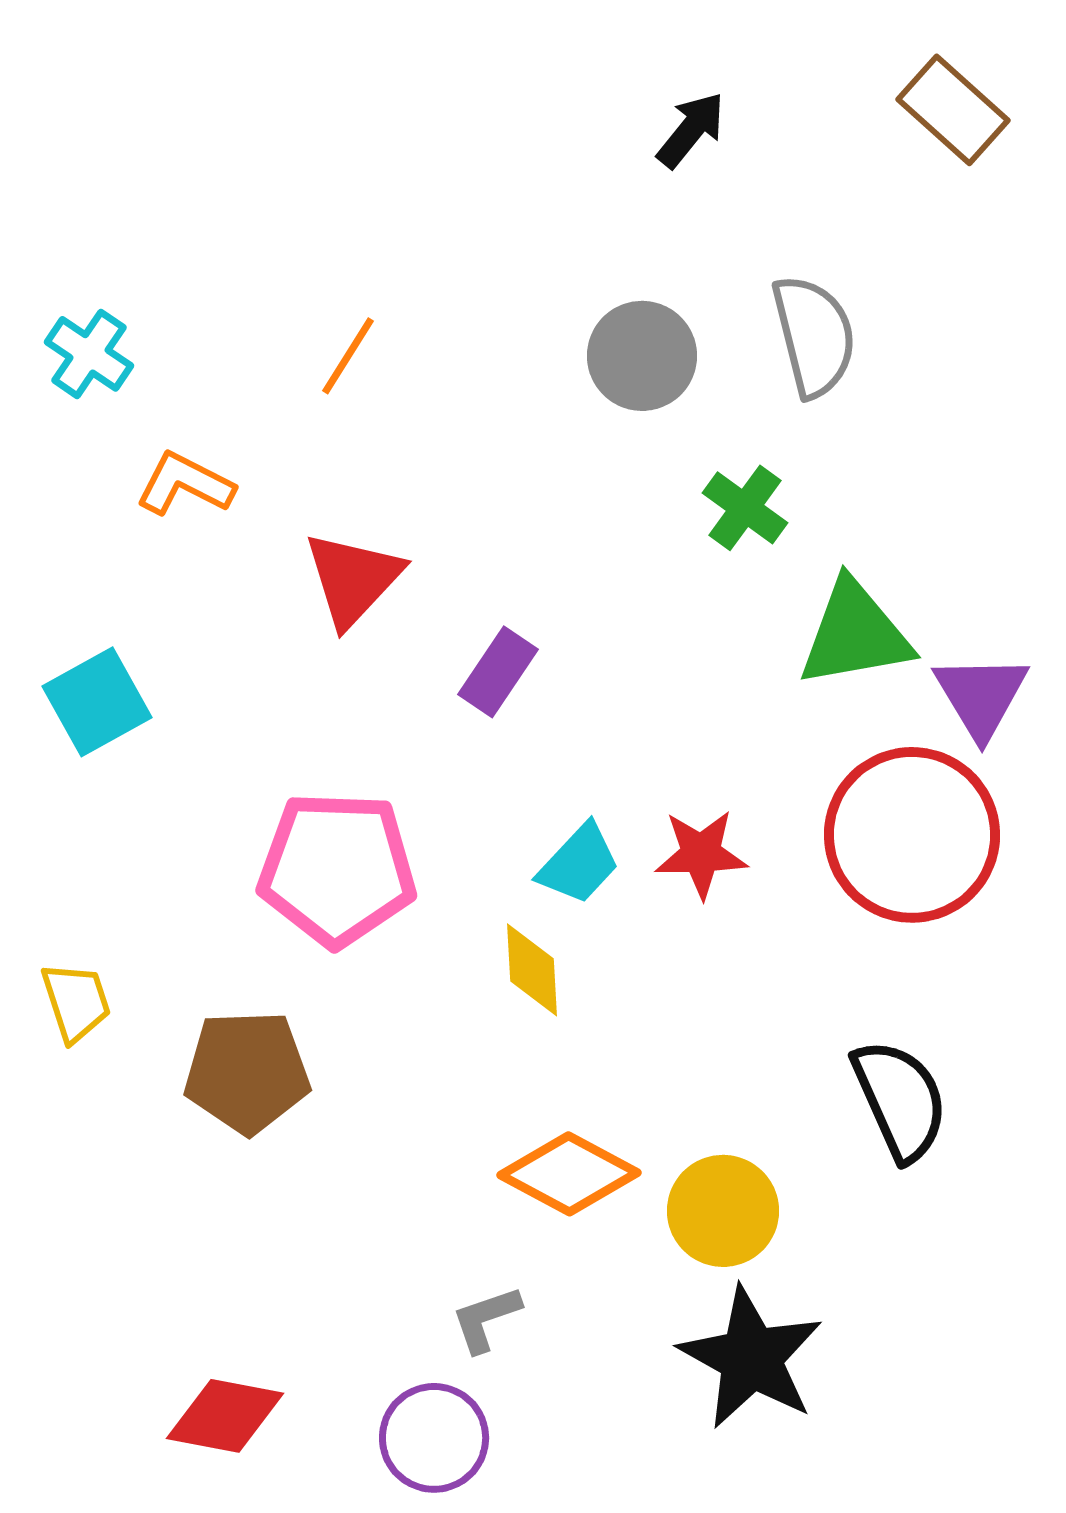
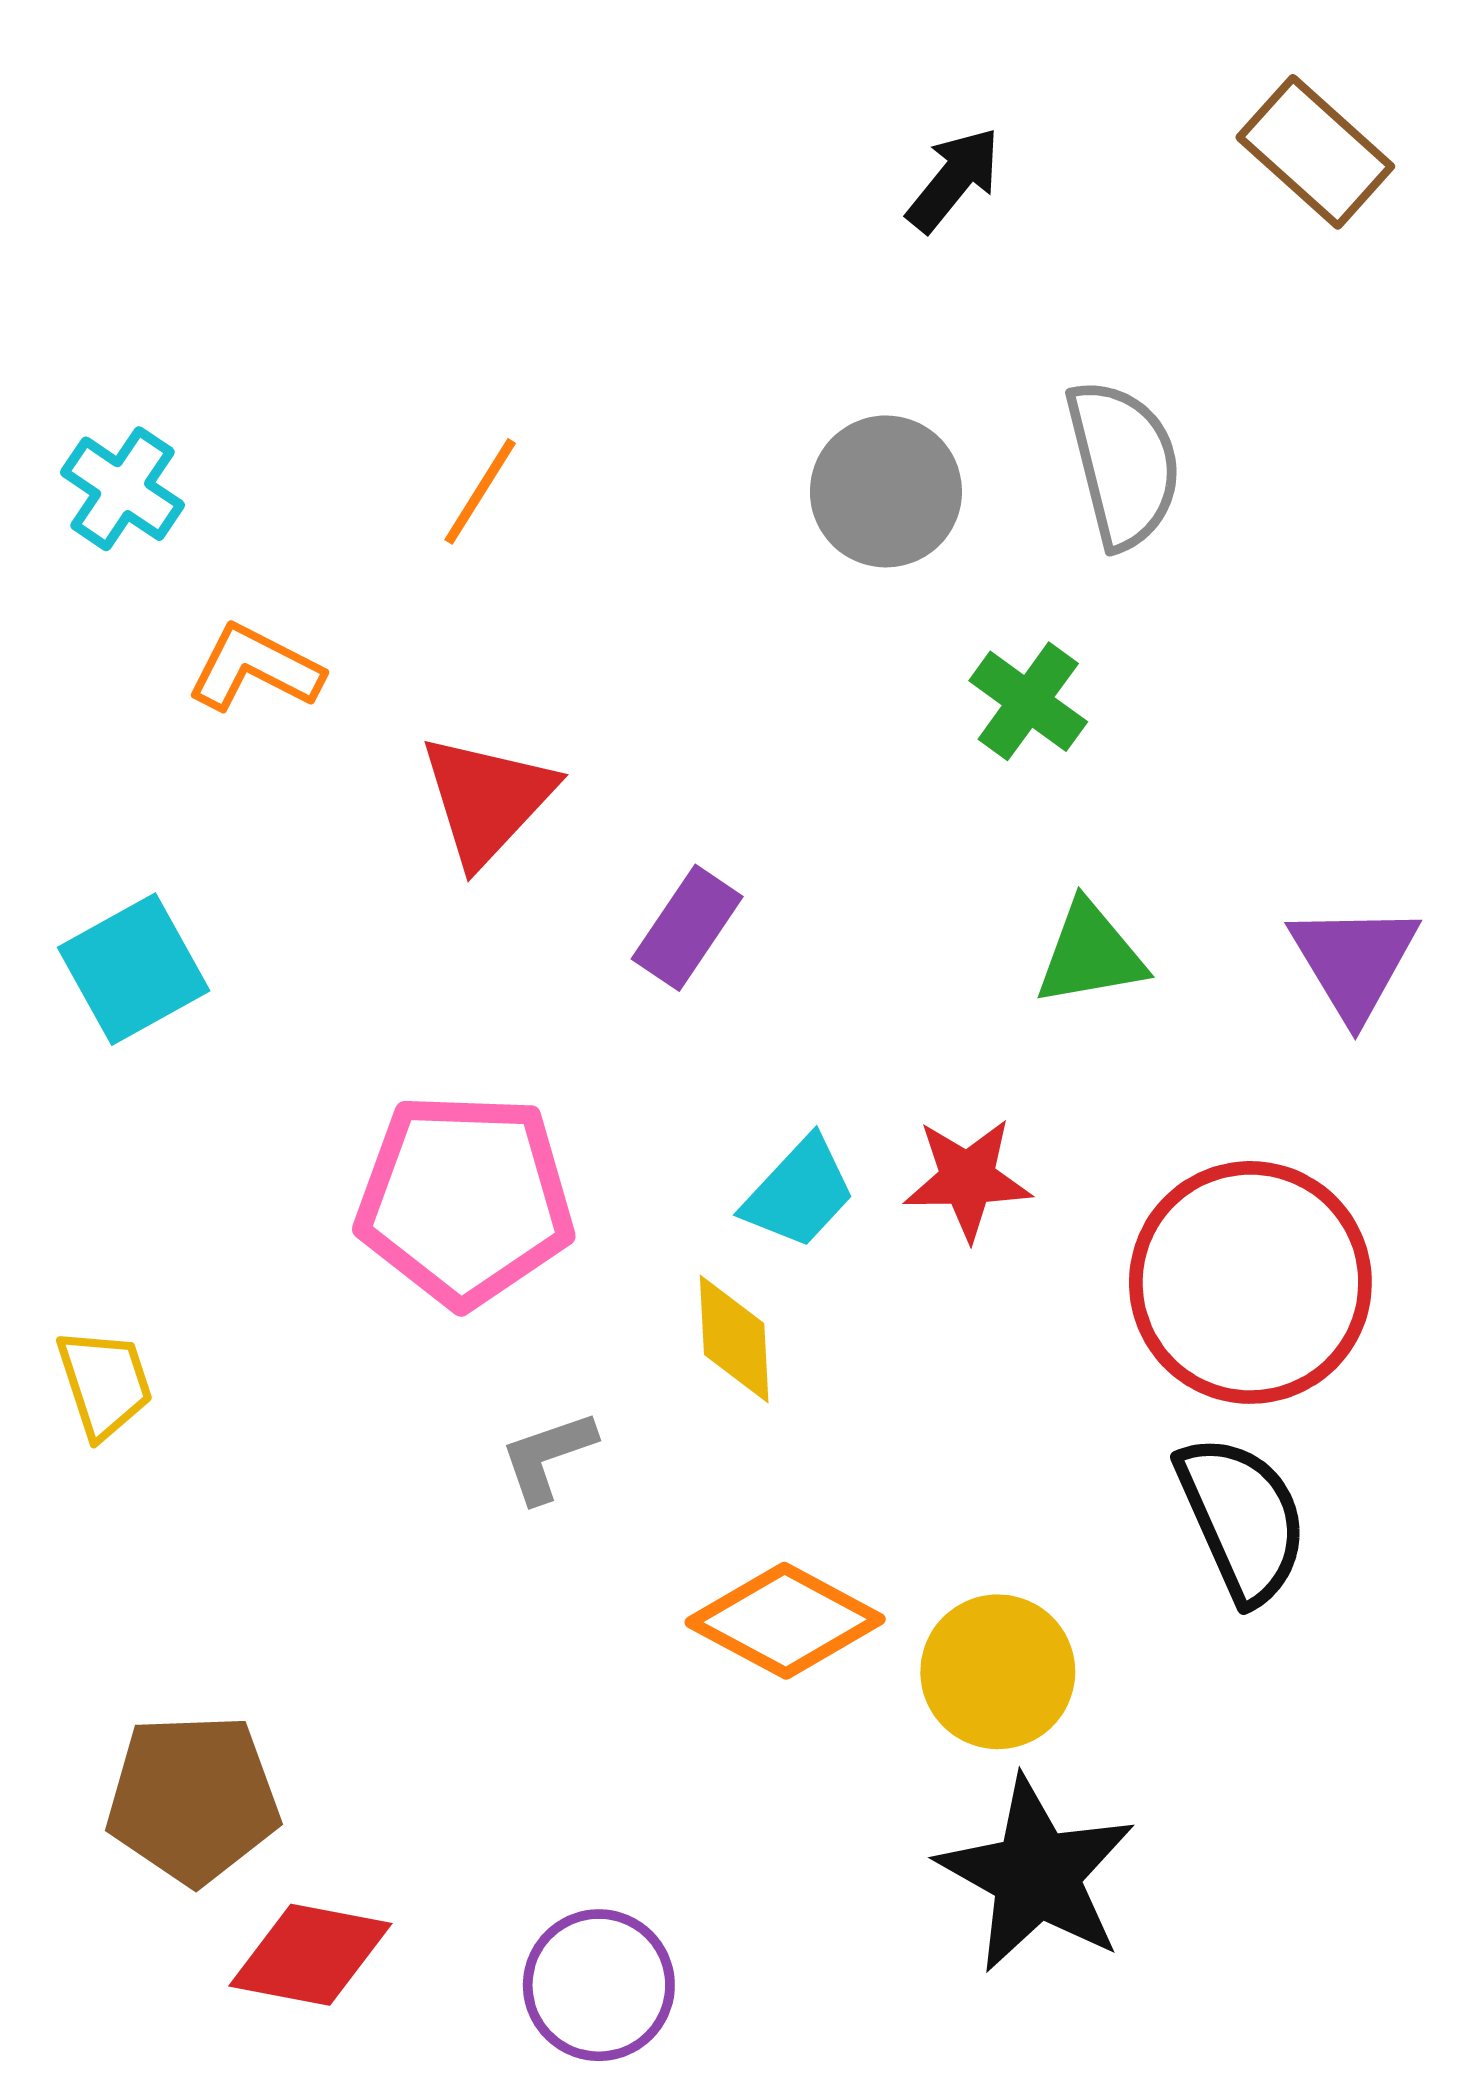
green triangle: (855, 634) -> (1090, 954), moved, size x0.7
red circle: (912, 835) -> (1250, 1282), moved
brown pentagon: (247, 1072) -> (193, 1799), moved
gray L-shape: (486, 1319) -> (548, 1456), moved

